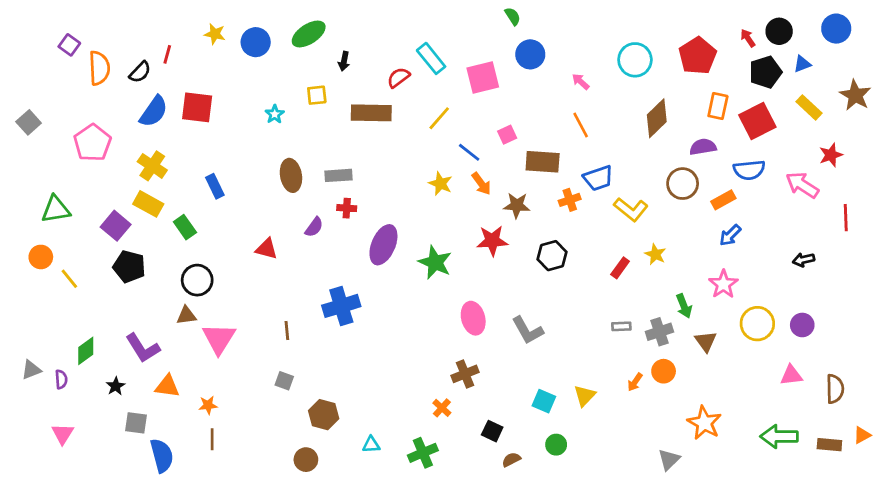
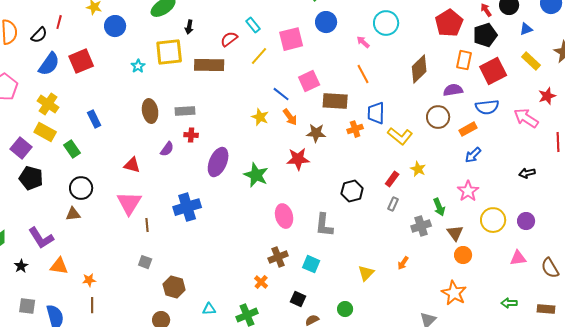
blue circle: (256, 42) -> (115, 26), moved
cyan rectangle: (431, 58) -> (253, 25), size x0.7
cyan circle: (635, 60) -> (386, 23), moved
black pentagon: (766, 72) -> (485, 35), moved
yellow square: (317, 95) -> (169, 52), size x1.8
red square: (197, 107) -> (81, 61), turned -30
yellow line: (439, 118) -> (259, 56), moved
pink square: (507, 135) -> (309, 81), size x1.5
blue trapezoid: (598, 178) -> (376, 113), turned 110
black hexagon: (552, 256) -> (352, 191), moved
gray rectangle: (621, 326) -> (393, 204), moved, turned -64
gray L-shape: (528, 330) -> (324, 225), turned 35
pink triangle: (219, 339) -> (129, 203), moved
orange circle: (664, 371) -> (463, 255), moved
brown semicircle: (835, 389) -> (550, 268), turned 150
cyan square: (544, 401) -> (311, 264), moved
gray square: (136, 423) -> (27, 306), moved
green arrow: (779, 436) -> (509, 303), size x0.6

